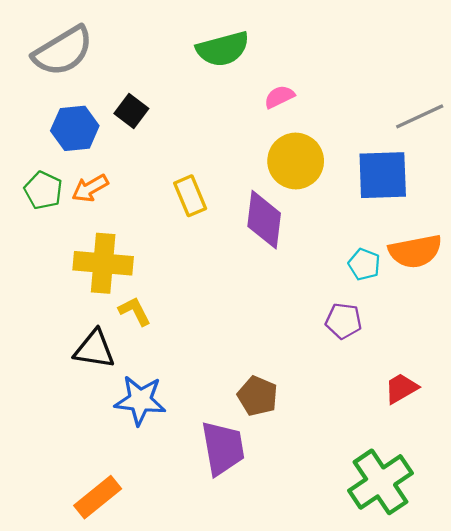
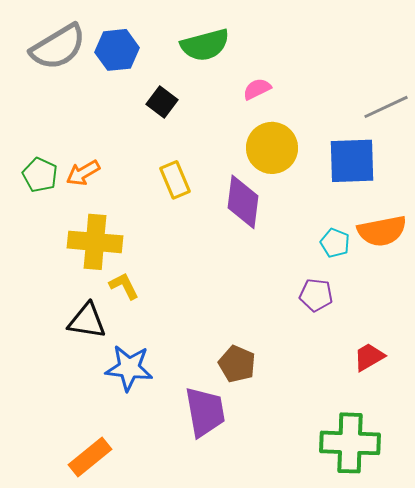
black square: (131, 111) -> (162, 102), moved
blue hexagon: (75, 128) -> (117, 50), moved
green cross: (381, 482) -> (350, 443), turned 36

